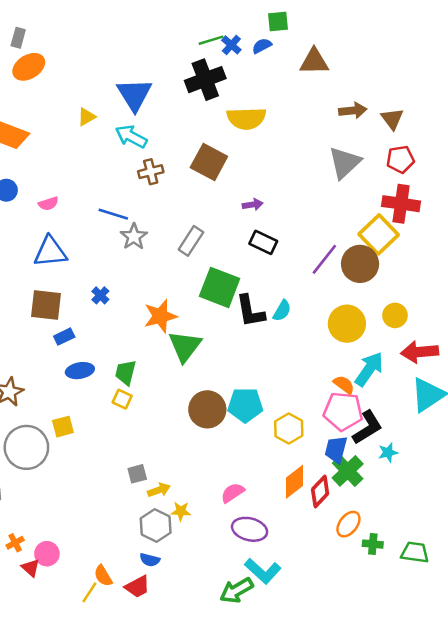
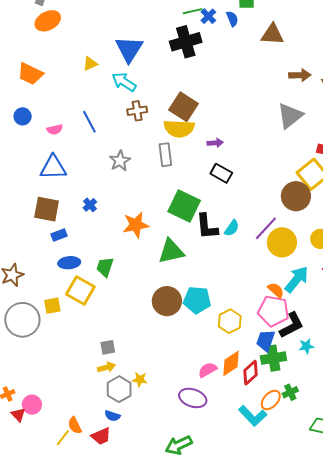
blue semicircle: (262, 46) -> (232, 19), turned 91
yellow semicircle: (246, 118) -> (179, 129), moved
blue line: (113, 214) -> (89, 122), moved, turned 40
gray rectangle: (191, 241) -> (165, 155), moved, turned -45
purple line: (324, 259) -> (266, 228), moved
green triangle: (185, 346) -> (171, 251), moved, turned 36
yellow square: (122, 399) -> (80, 290), moved, size x1.8
green cross: (348, 471) -> (273, 358), turned 30
yellow arrow: (159, 490) -> (107, 367), moved
pink semicircle: (233, 493) -> (208, 370), moved
green cross: (373, 544) -> (290, 392), moved, turned -35
cyan L-shape: (263, 571) -> (253, 416), moved

